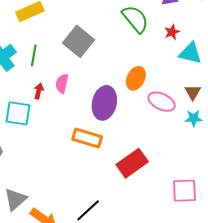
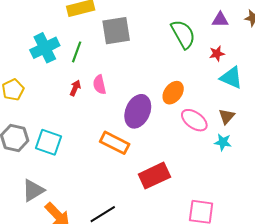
gray square: (78, 41) -> (116, 31), moved, turned 32
pink semicircle: (62, 83) -> (99, 85), turned -36
cyan square: (18, 113) -> (48, 142), moved

